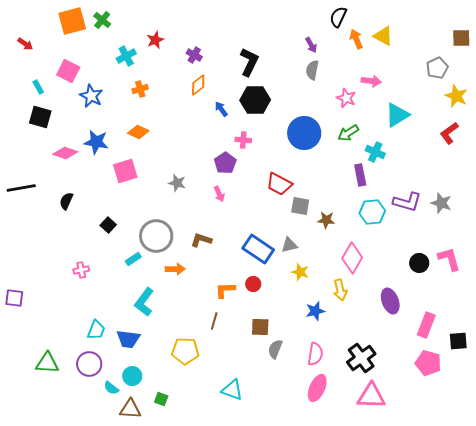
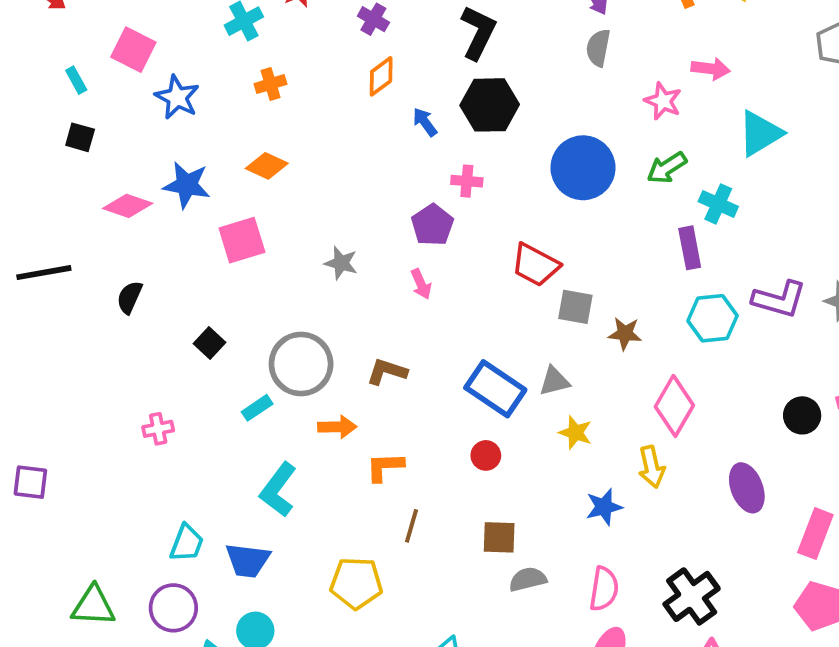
black square: (40, 117) -> (80, 137), size x0.7
orange L-shape: (225, 290) -> (385, 467), moved
gray semicircle: (275, 349) -> (528, 579), turned 54

